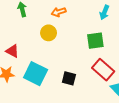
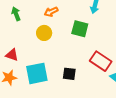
green square: (95, 41) -> (80, 29), moved, turned 30
cyan square: (36, 74) -> (37, 73), turned -30

